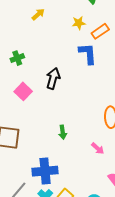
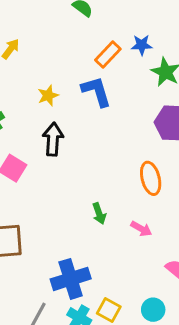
yellow star: (79, 23) -> (48, 95), moved
green arrow: (63, 132) -> (99, 213), moved

